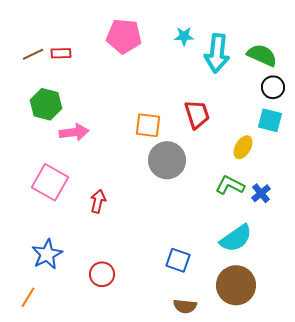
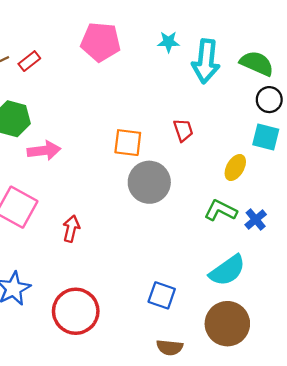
red rectangle: (61, 53) -> (29, 61), turned -36
red trapezoid: (197, 114) -> (183, 130), size x0.7
red circle: (102, 274) -> (76, 311), size x1.6

